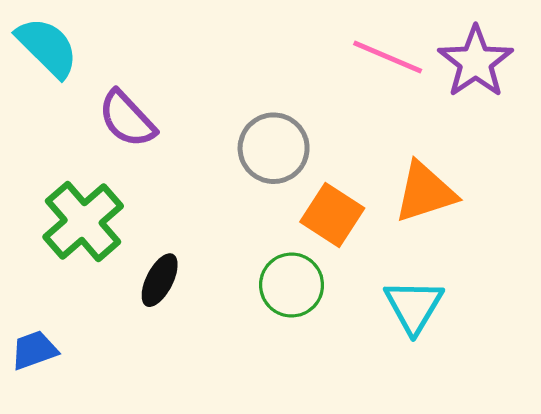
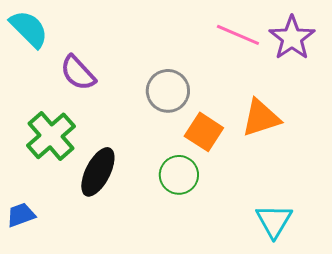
black ellipse: (160, 280) -> (98, 172), size x1.5
cyan triangle: (414, 306) -> (274, 221), moved

